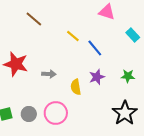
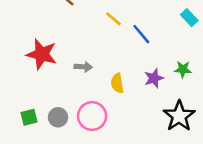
purple star: (97, 77) -> (154, 78), moved

